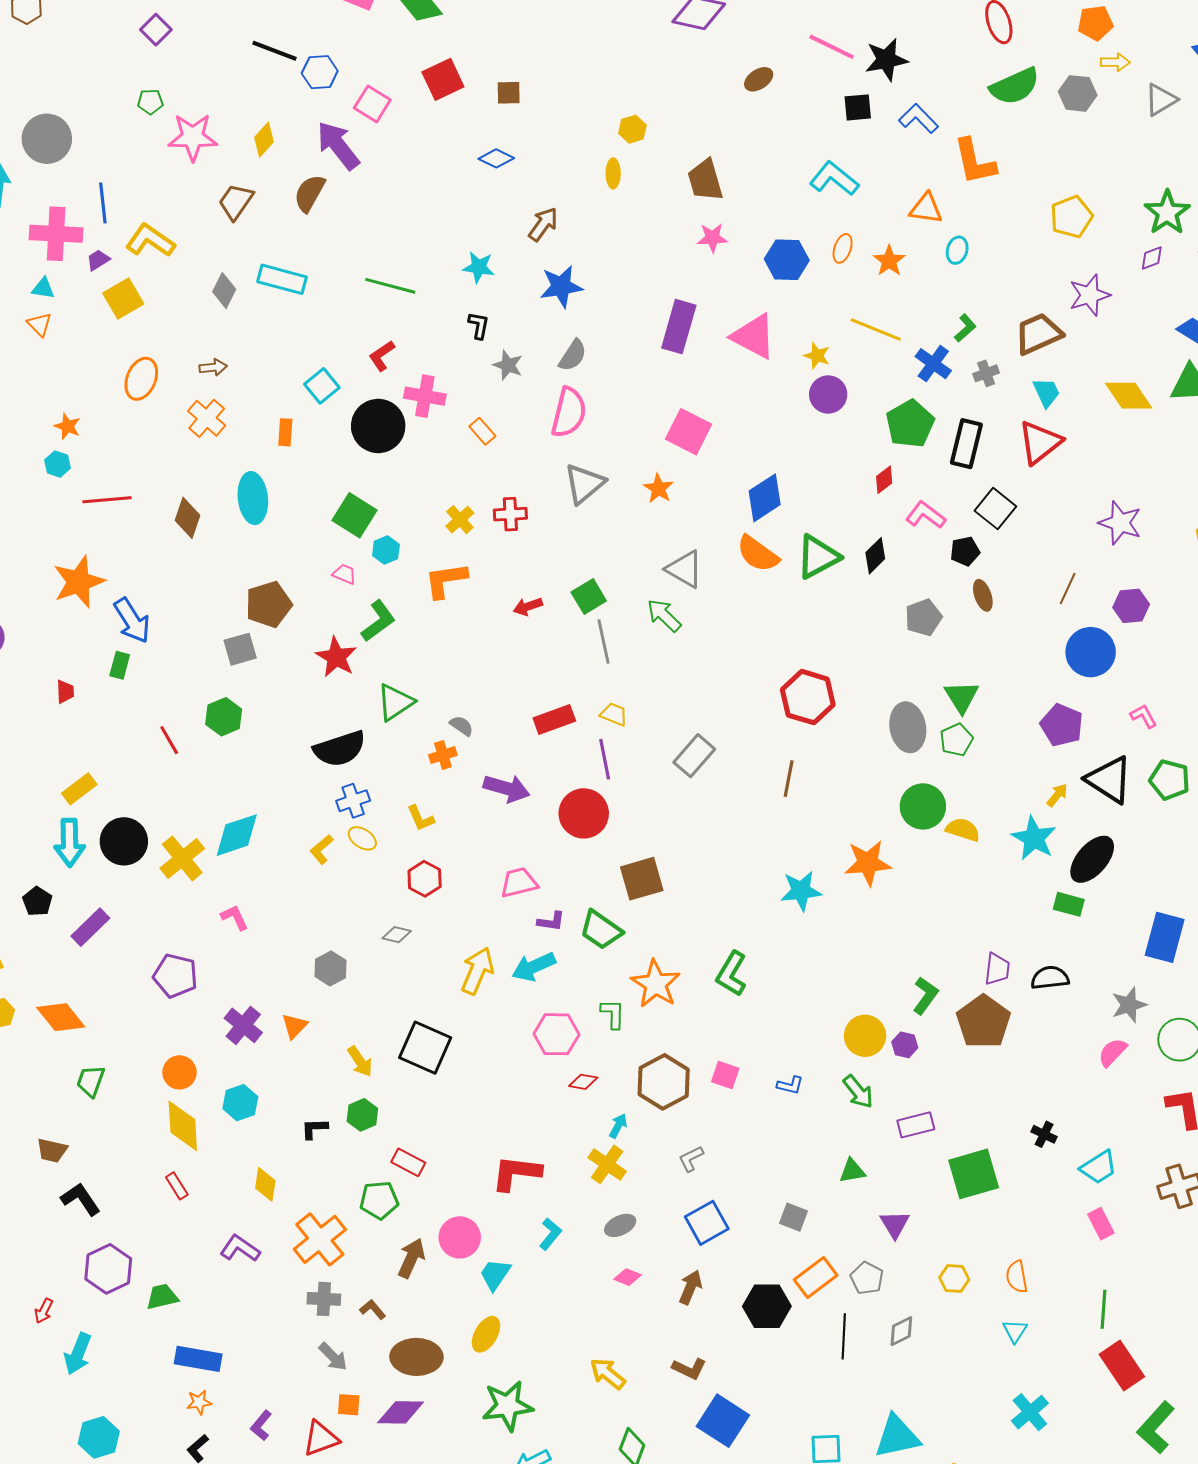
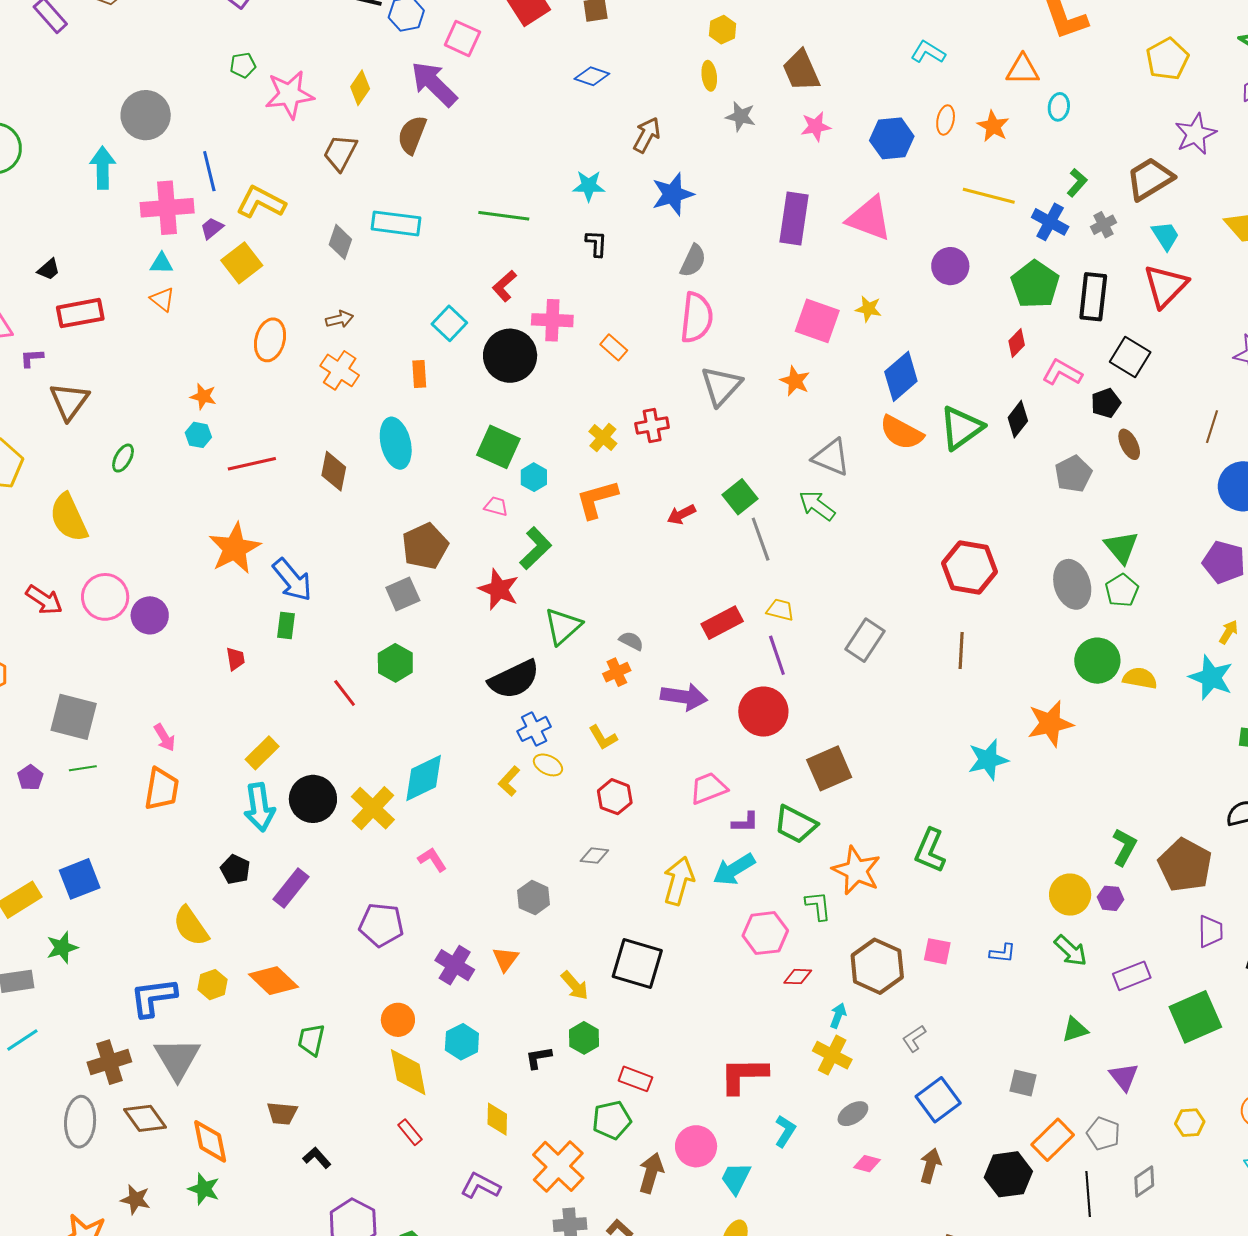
cyan L-shape: (834, 179) -> (928, 52), size x0.7
yellow star: (817, 356) -> (868, 309), moved
gray star: (508, 365) -> (741, 116), moved
purple trapezoid: (997, 969) -> (1210, 931), moved
black L-shape: (81, 1199) -> (317, 1158), size x0.7

